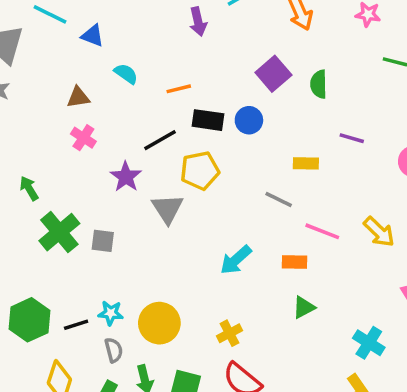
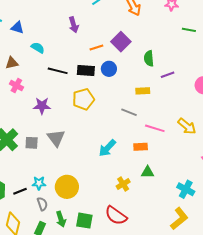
purple arrow: (198, 21) -> (74, 25), moved
green semicircle: (319, 84) -> (149, 58), moved
orange line: (179, 89) -> (96, 47), moved
purple line: (352, 138) -> (168, 75), turned -32
black line: (160, 140) -> (58, 71), moved, turned 48
purple star: (126, 177) -> (42, 106), turned -30
gray triangle: (168, 209) -> (56, 138), moved
green triangle: (304, 307) -> (148, 172), turned 32
yellow cross: (229, 333) -> (123, 184), moved

